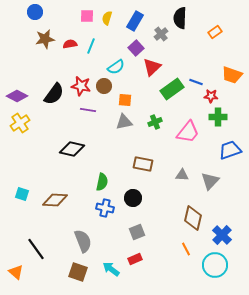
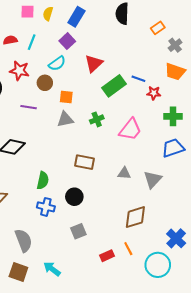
gray cross: (161, 34) -> (175, 45), moved
purple square: (136, 48) -> (67, 41), moved
red star: (81, 86) -> (19, 71), moved
green cross: (218, 117) -> (173, 116), moved
brown diamond: (193, 218) -> (135, 217), turned 60
blue cross: (222, 235) -> (176, 238), moved
red rectangle: (135, 259) -> (107, 256), moved

